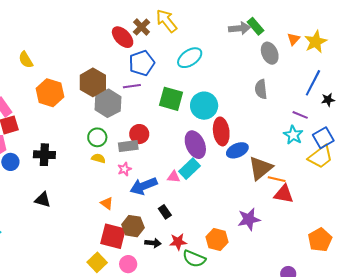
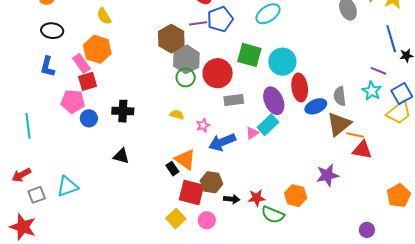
blue line: (313, 83) -> (391, 39), turned -44
purple line: (132, 86) -> (198, 23), moved
gray semicircle: (261, 89) -> (340, 96), moved
orange hexagon: (50, 93) -> (97, 49), moved
red circle: (139, 134) -> (218, 73), moved, size x1.5
green circle: (97, 137) -> (186, 77), moved
gray rectangle: (128, 146) -> (234, 100), moved
pink triangle: (174, 177) -> (252, 133), turned -40
orange triangle: (107, 203) -> (185, 159), size x1.6
black rectangle: (165, 212) -> (172, 169), moved

